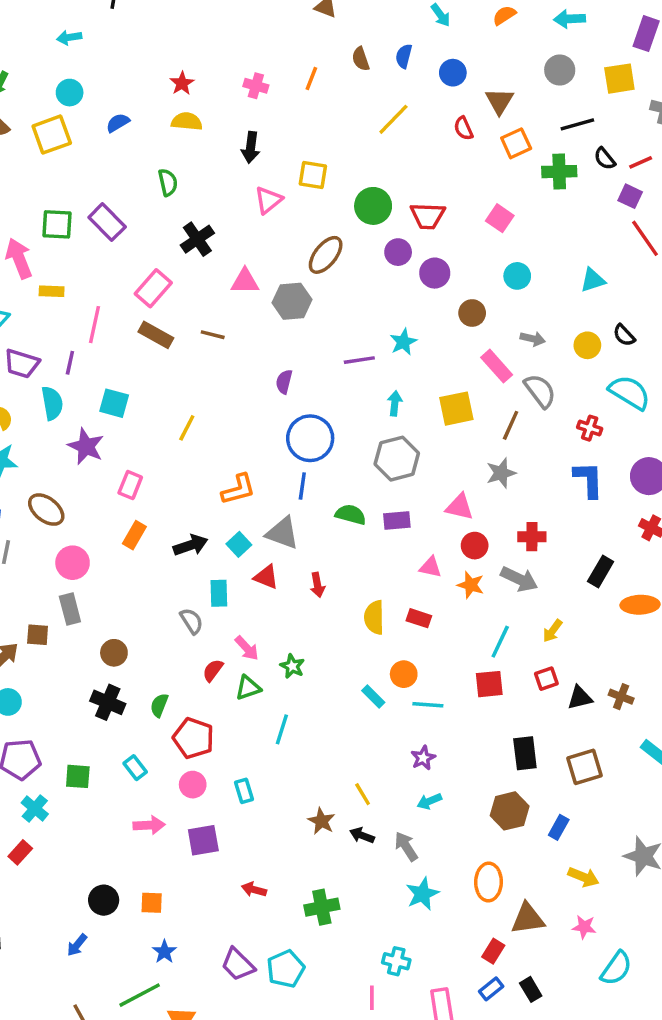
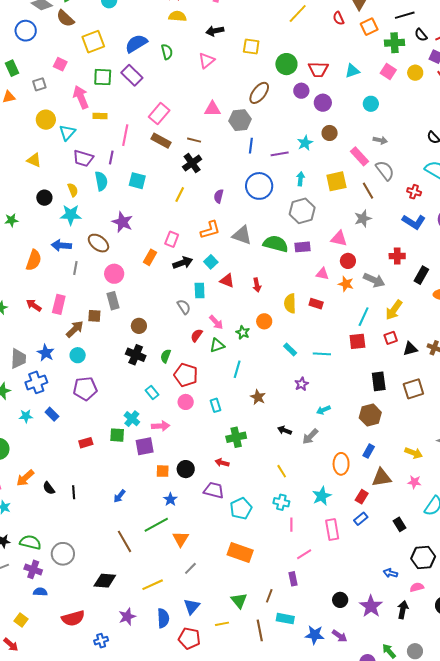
blue semicircle: (118, 123) -> (136, 43), moved, size x1.6
yellow square: (52, 135) -> (93, 42), moved
black arrow: (251, 147) -> (215, 31), turned 72
pink triangle: (268, 200) -> (207, 61), moved
pink square: (500, 218) -> (388, 72), moved
black cross: (197, 239) -> (192, 163), moved
cyan triangle: (593, 280) -> (352, 71), moved
brown circle: (472, 313) -> (330, 133), moved
yellow circle: (587, 345) -> (415, 73), moved
purple semicircle: (284, 382) -> (219, 196), moved
brown line: (511, 425) -> (368, 191), turned -54
blue circle: (310, 438) -> (259, 186), moved
purple star: (86, 446) -> (122, 222), moved
blue L-shape: (588, 480) -> (414, 222), turned 125
pink rectangle: (130, 485) -> (172, 239), moved
blue line: (302, 486) -> (251, 146), moved
green semicircle: (351, 515) -> (276, 244), size x1.4
gray triangle: (282, 533) -> (242, 235), moved
red cross: (532, 537) -> (397, 256), moved
yellow arrow: (552, 631) -> (394, 310), size x1.5
orange circle: (404, 674) -> (264, 321), moved
purple star: (423, 758) -> (302, 384), moved
green square: (78, 776) -> (117, 435), moved
yellow line: (363, 794) -> (282, 471), moved
cyan cross: (35, 808) -> (132, 419), moved
brown star: (321, 821) -> (258, 397), moved
blue rectangle: (559, 827) -> (369, 451), moved
purple square: (203, 840) -> (145, 446), moved
gray arrow: (406, 846) -> (310, 436), turned -102
red rectangle: (20, 852) -> (86, 443), turned 32
orange ellipse: (488, 882) -> (341, 464), moved
cyan star: (422, 894) -> (322, 496), moved
black circle: (104, 900) -> (186, 469), moved
green cross: (322, 907) -> (236, 437), moved
cyan cross: (396, 961) -> (281, 502), moved
purple trapezoid: (238, 964) -> (214, 490), moved, turned 150
black rectangle: (531, 989) -> (400, 524), moved

